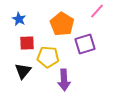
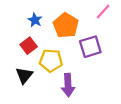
blue star: (19, 19) -> (35, 20), moved
red square: (27, 43) -> (29, 46), turned -35

